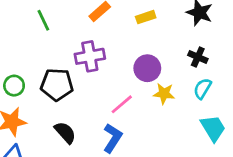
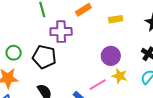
purple cross: (90, 56) -> (61, 32), moved
pink line: (122, 104) -> (98, 85), moved

